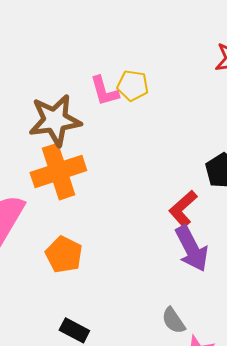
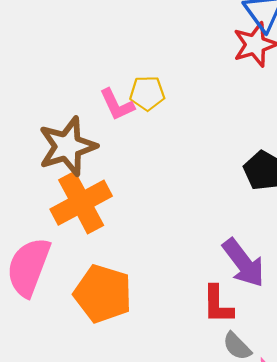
red L-shape: (183, 209) -> (218, 305), moved, turned -39
orange pentagon: (64, 255) -> (103, 294), size x1.4

